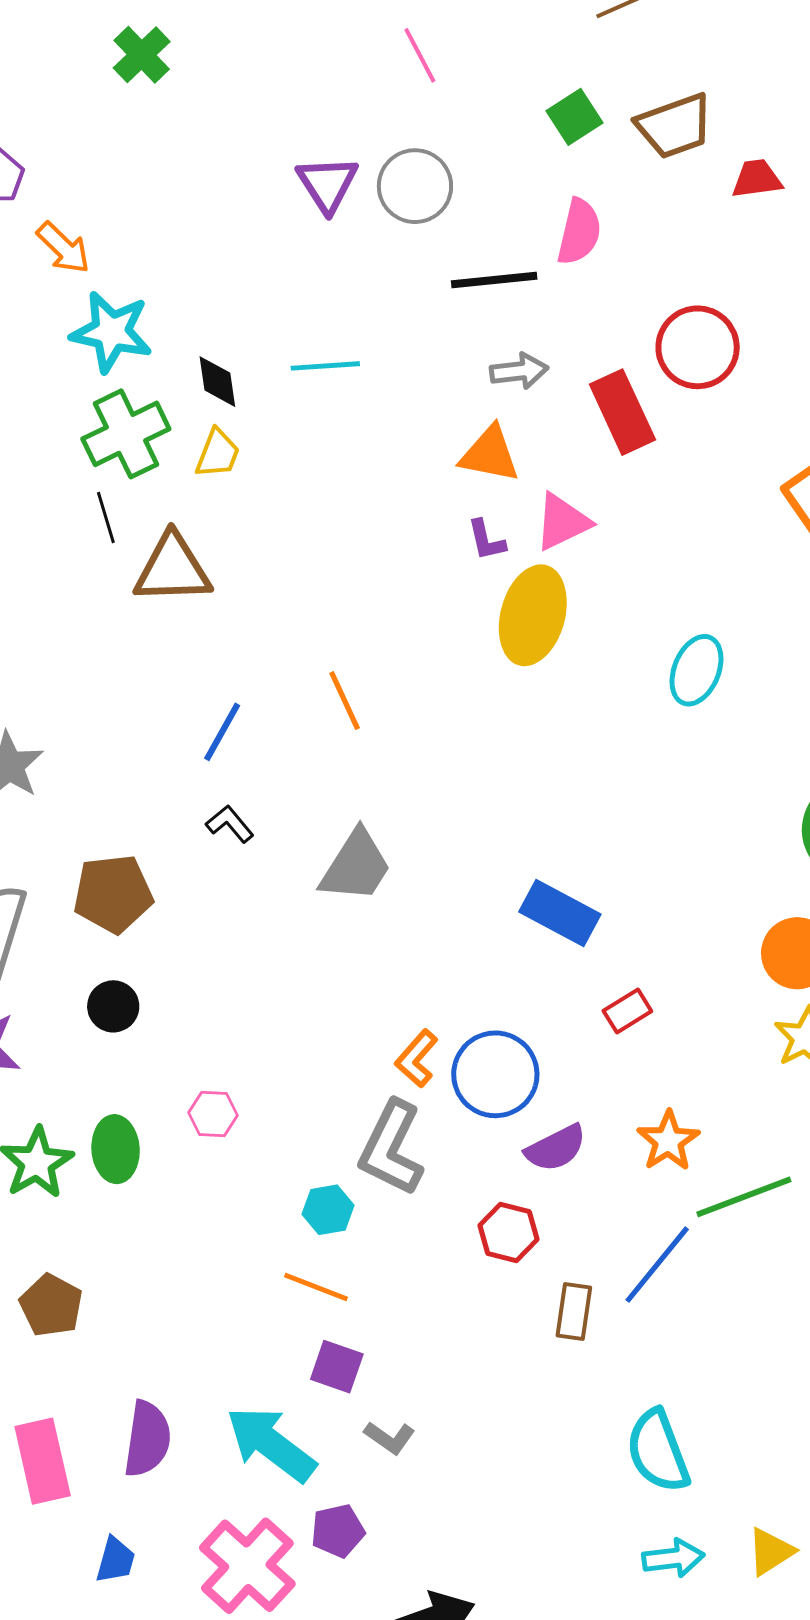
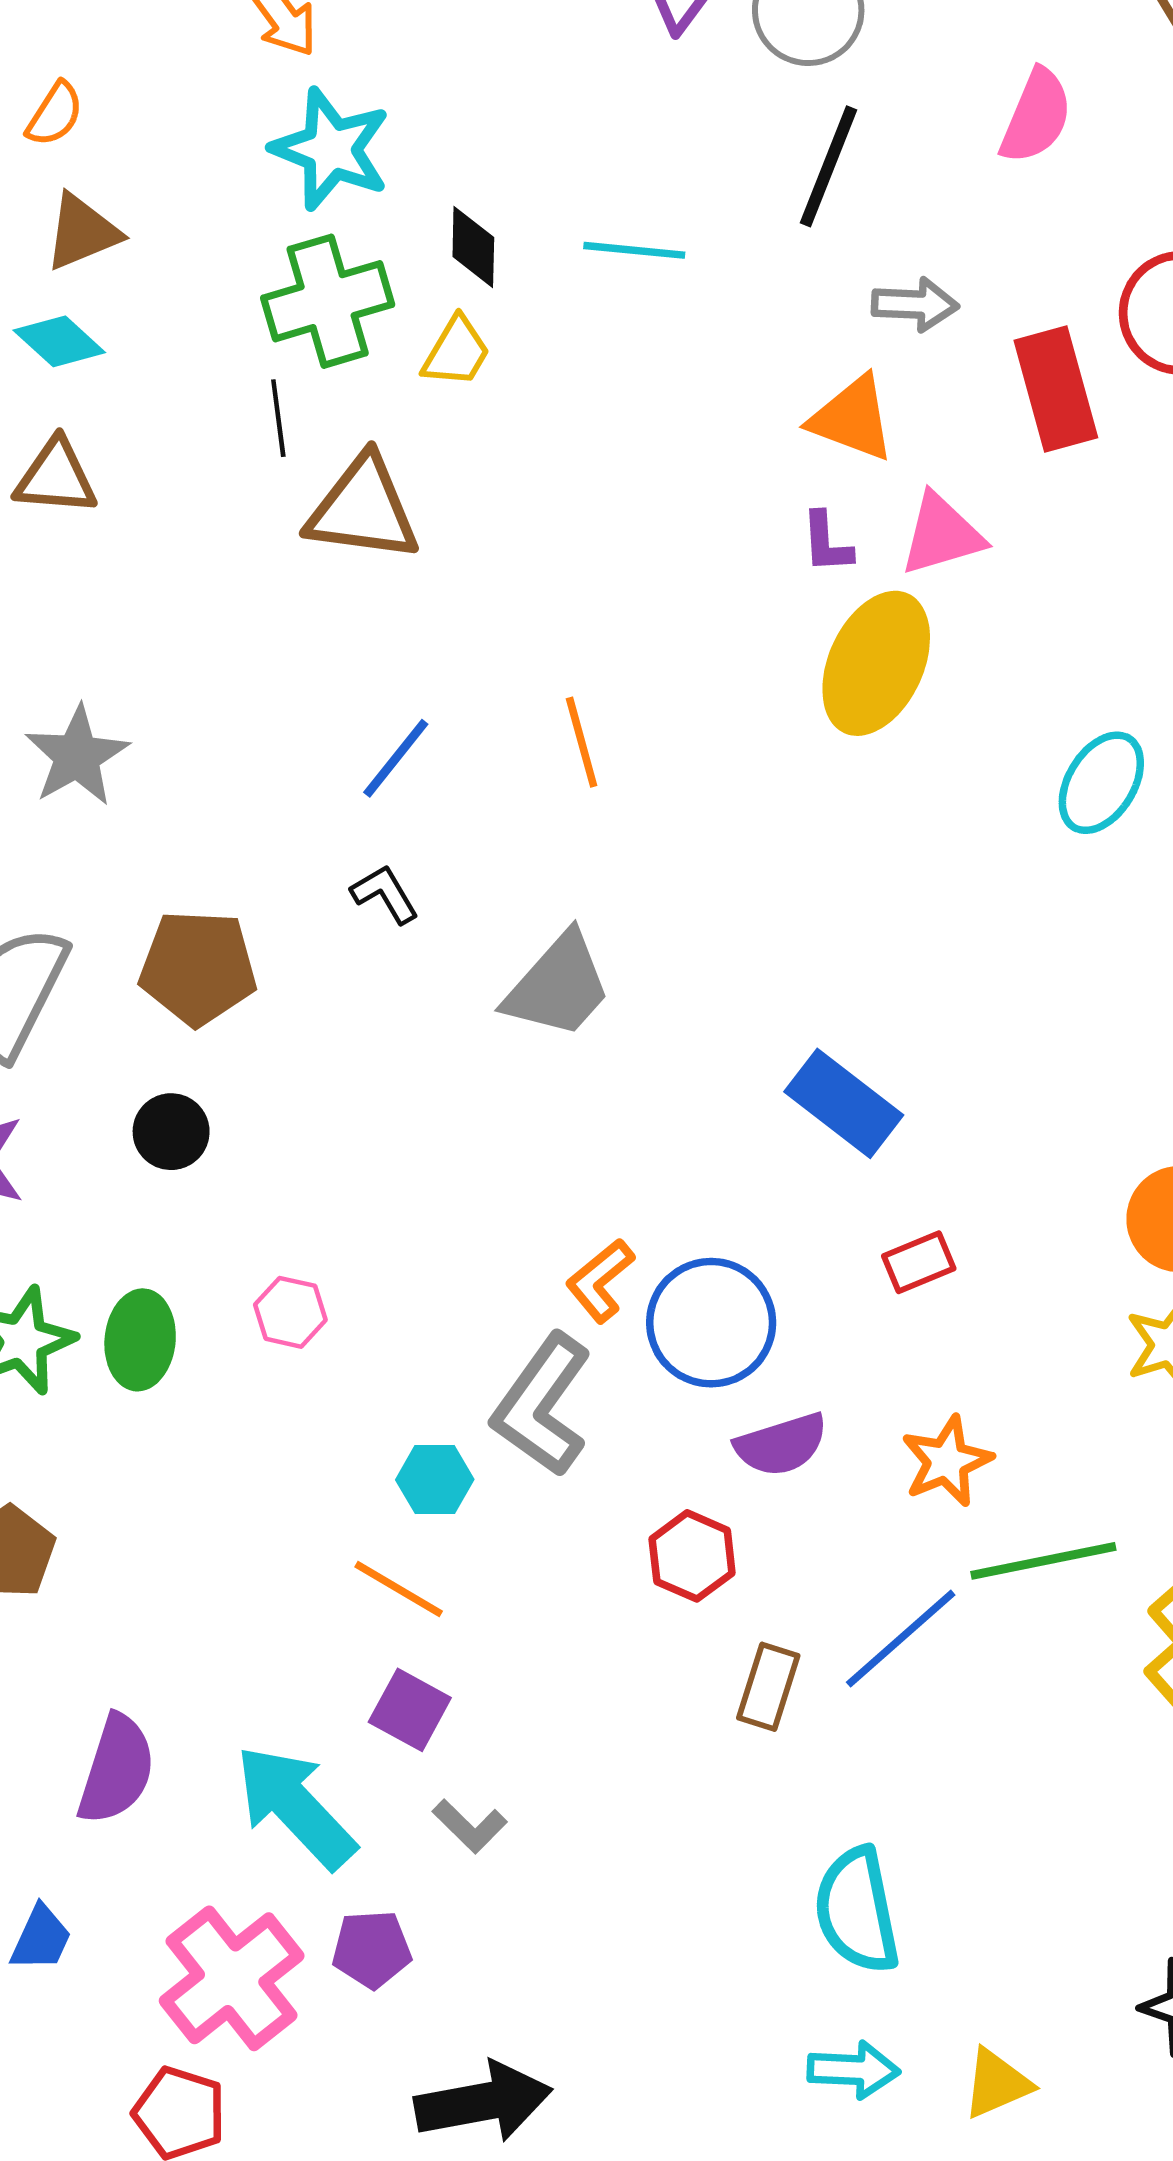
black line: (494, 280) -> (828, 166), moved, turned -72

